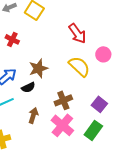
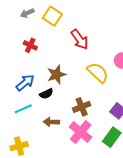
red arrow: (77, 33) -> (80, 39), moved
brown arrow: (33, 115) -> (51, 122), turned -105

